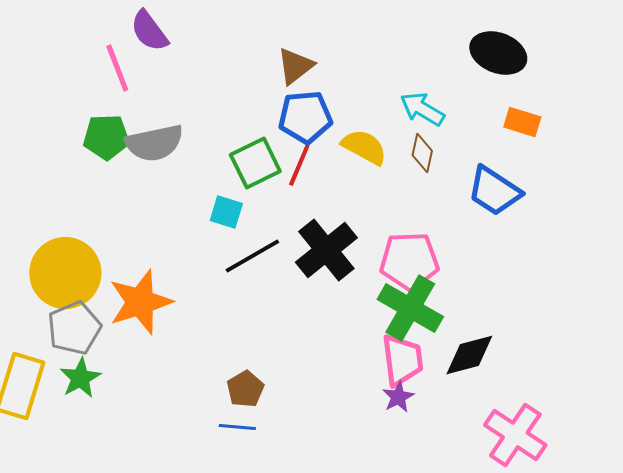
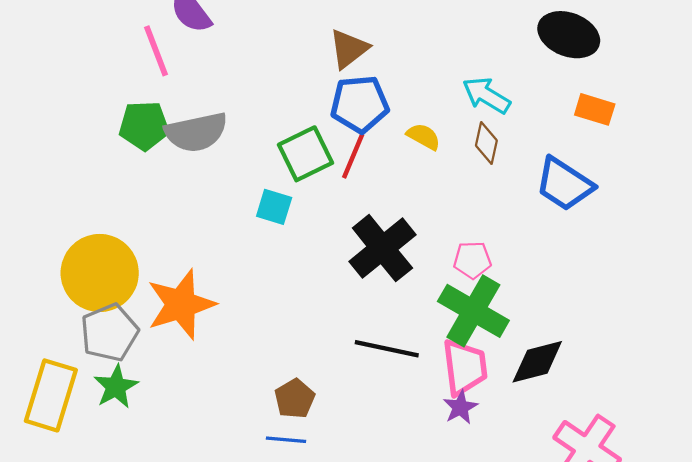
yellow semicircle: (364, 147) -> (424, 136), size x0.7
black line: (252, 256) -> (387, 349), moved, turned 42
pink pentagon: (409, 261) -> (472, 260), size x0.6

